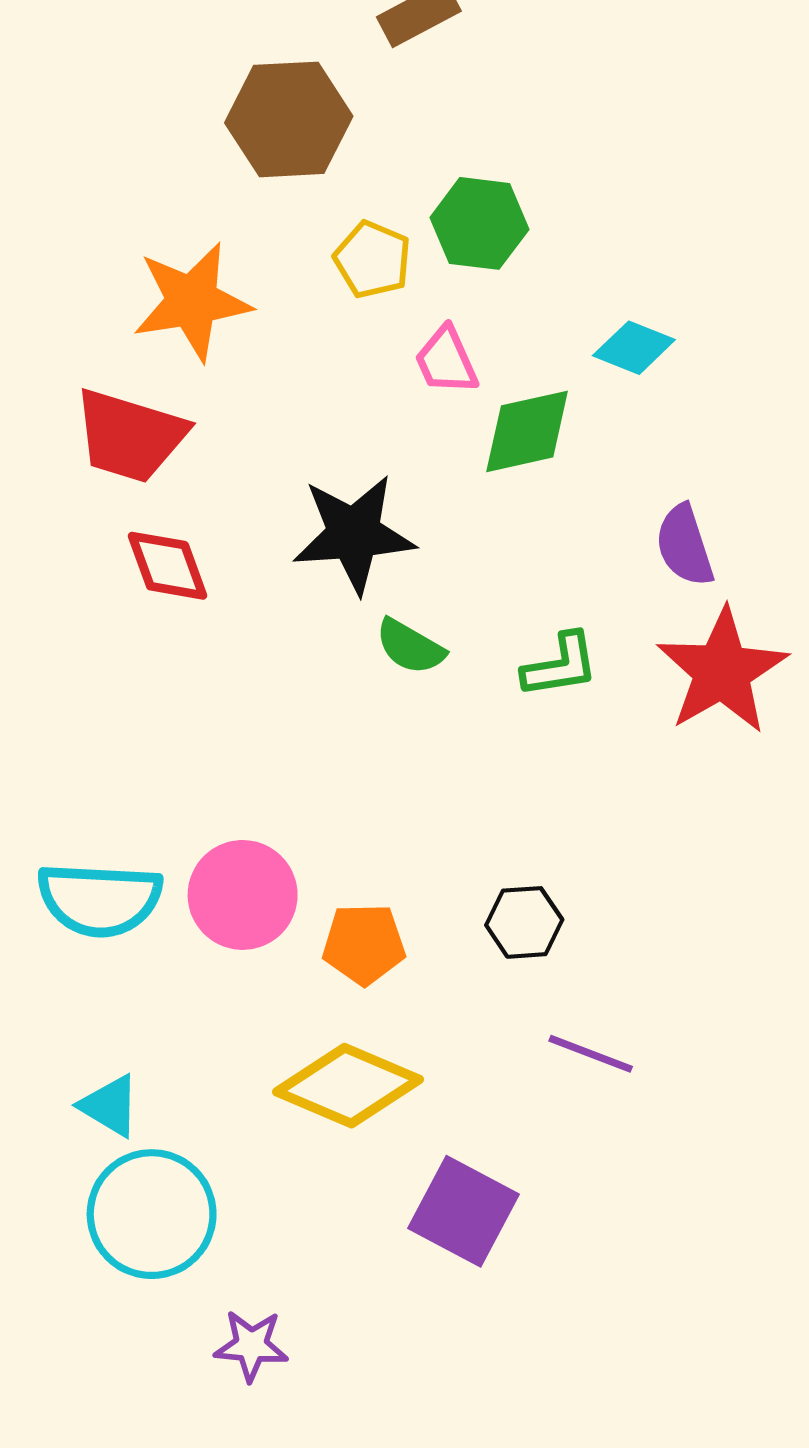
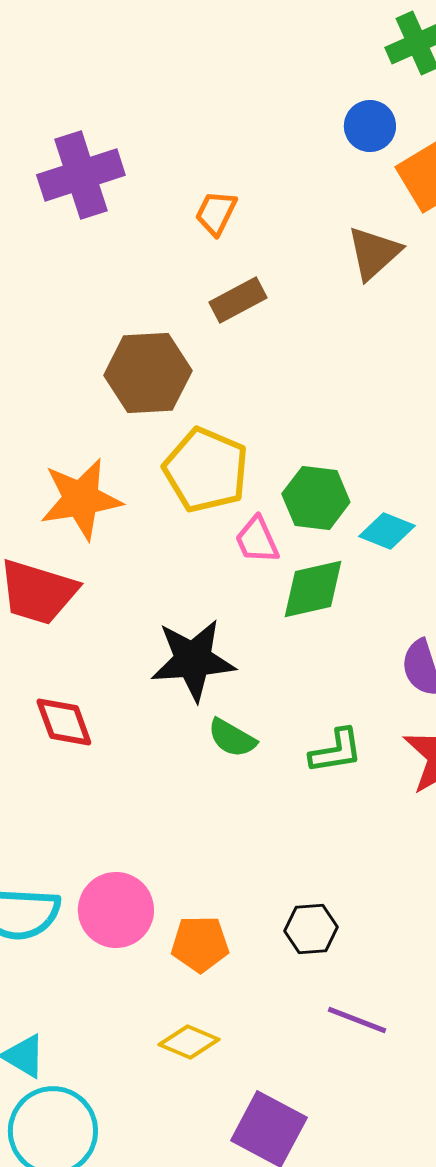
green hexagon: (479, 223) -> (316, 498), moved
yellow pentagon: (373, 260) -> (206, 470), size x1.6
red diamond: (168, 566) -> (64, 722), moved
yellow diamond: (348, 1086) -> (189, 1042), size x0.6

